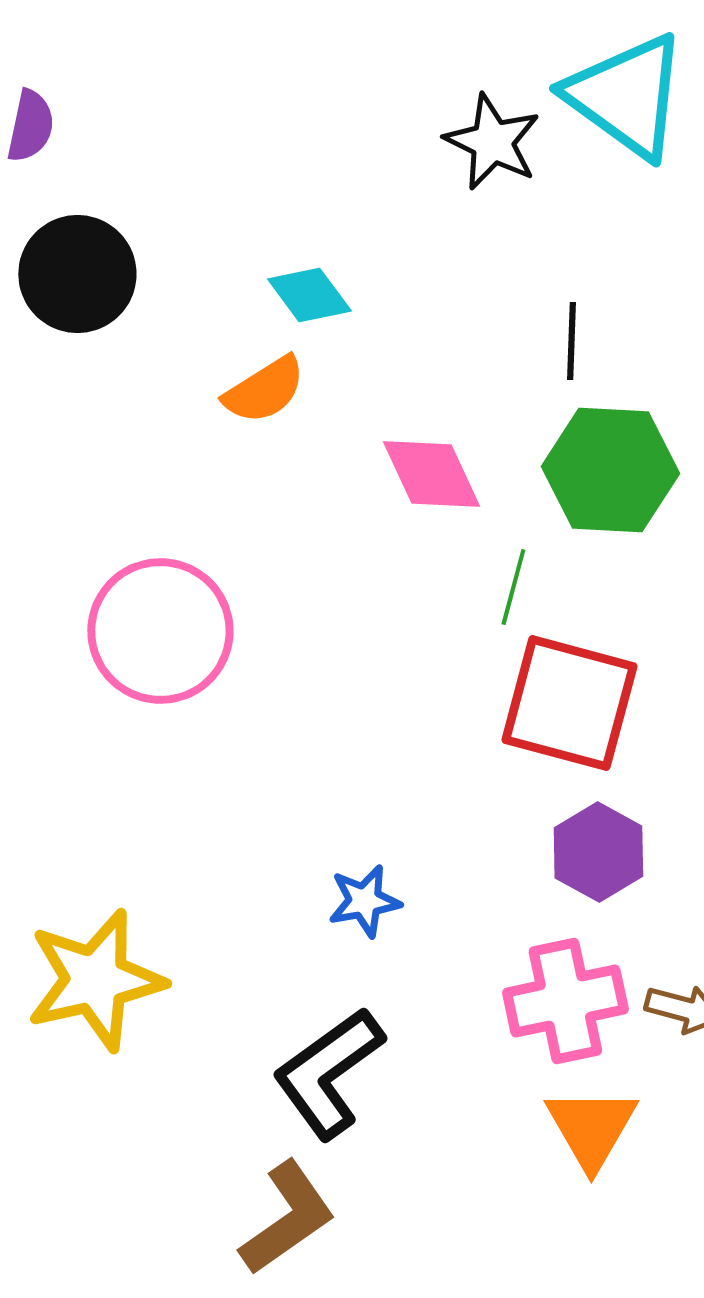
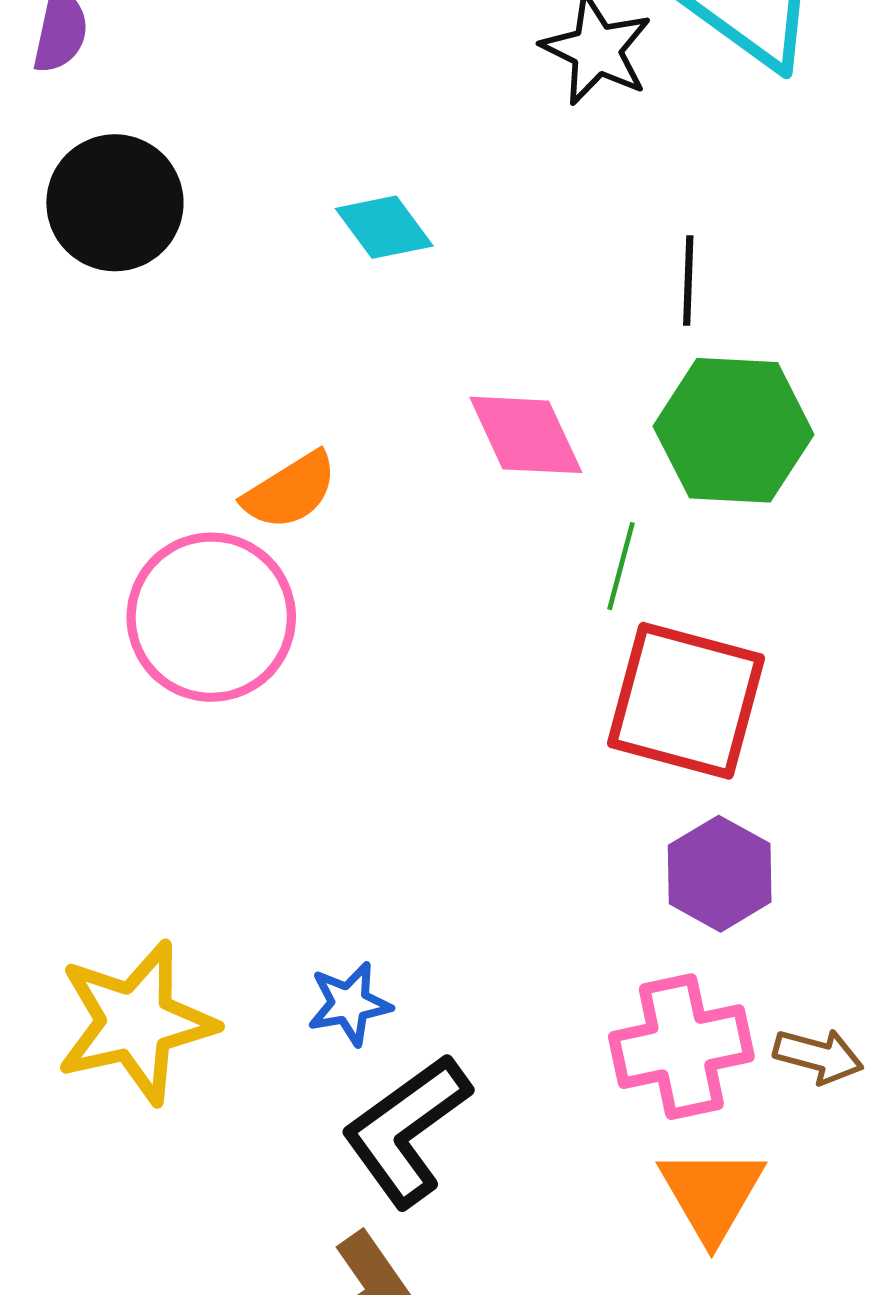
orange semicircle: (264, 390) -> (290, 491), moved
blue star: (364, 901) -> (349, 1004), moved

